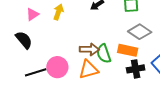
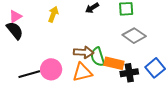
pink triangle: (32, 14) -> (15, 17), moved
black semicircle: (24, 40) -> (15, 31), moved
orange rectangle: (128, 50) -> (114, 63), moved

